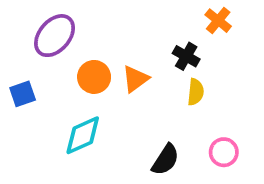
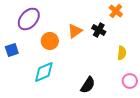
orange triangle: (135, 79) -> (75, 31), moved
yellow semicircle: (196, 92) -> (122, 53), moved
pink circle: (224, 152) -> (130, 81), moved

